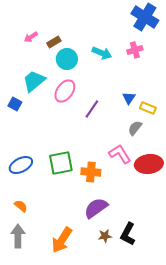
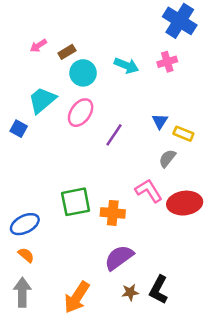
blue ellipse: (21, 165) -> (25, 224), moved

